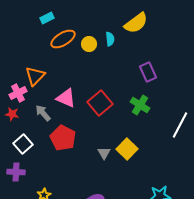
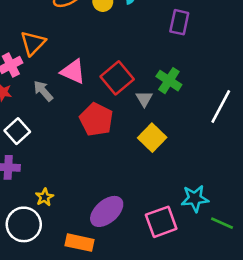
purple rectangle: (148, 72) -> (179, 22), moved, turned 36
red pentagon: (63, 138) -> (96, 119), moved
gray triangle: (104, 153) -> (144, 99), moved

